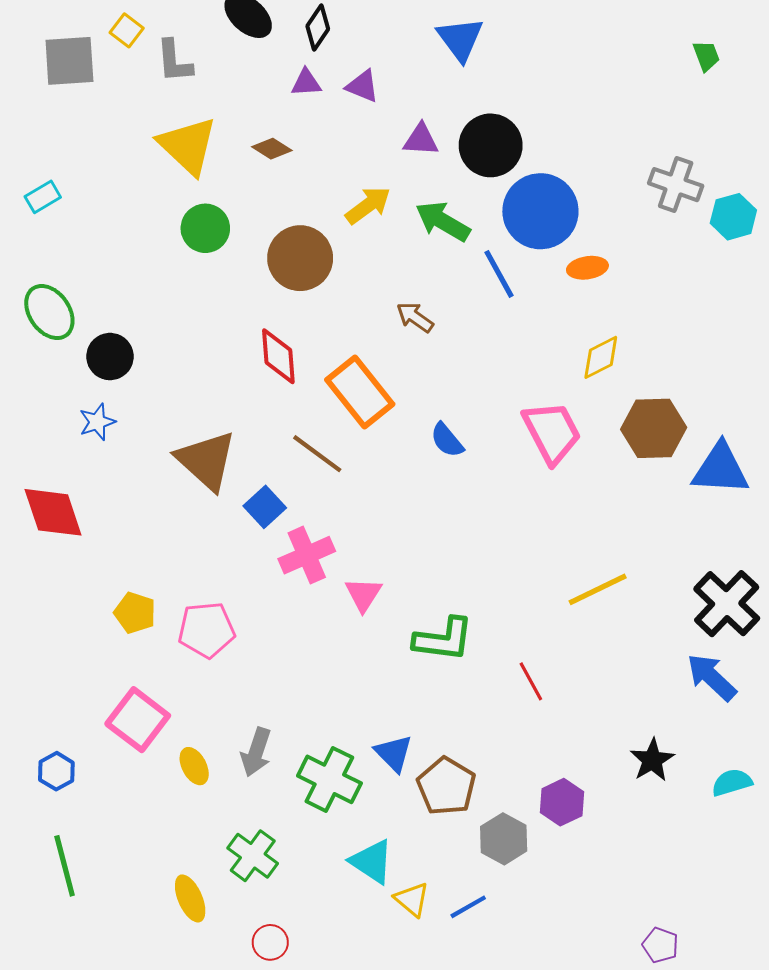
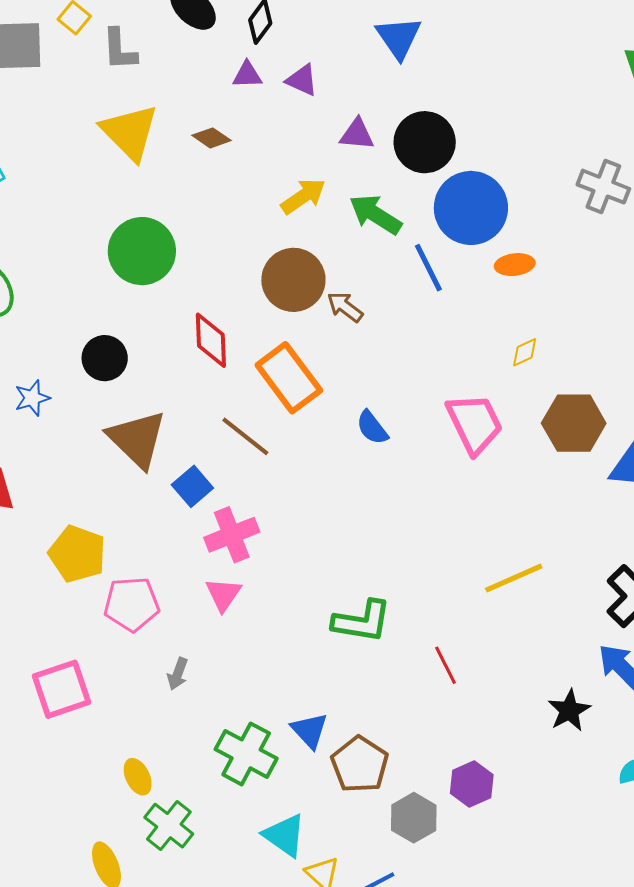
green circle: (205, 228) -> (142, 251), moved, size x1.4
brown circle: (300, 258) -> (293, 280), moved
black circle: (110, 357) -> (105, 358), moved
yellow diamond: (601, 357) -> (525, 352), size x0.7
pink triangle: (363, 594) -> (223, 594), moved
yellow pentagon: (135, 613) -> (77, 554), moved, size x1.4
pink square: (138, 720) -> (62, 689), turned 32
gray arrow: (256, 752) -> (178, 674), moved, size x0.7
black star: (652, 760) -> (569, 710), moved
yellow ellipse: (194, 766) -> (138, 777), moved

